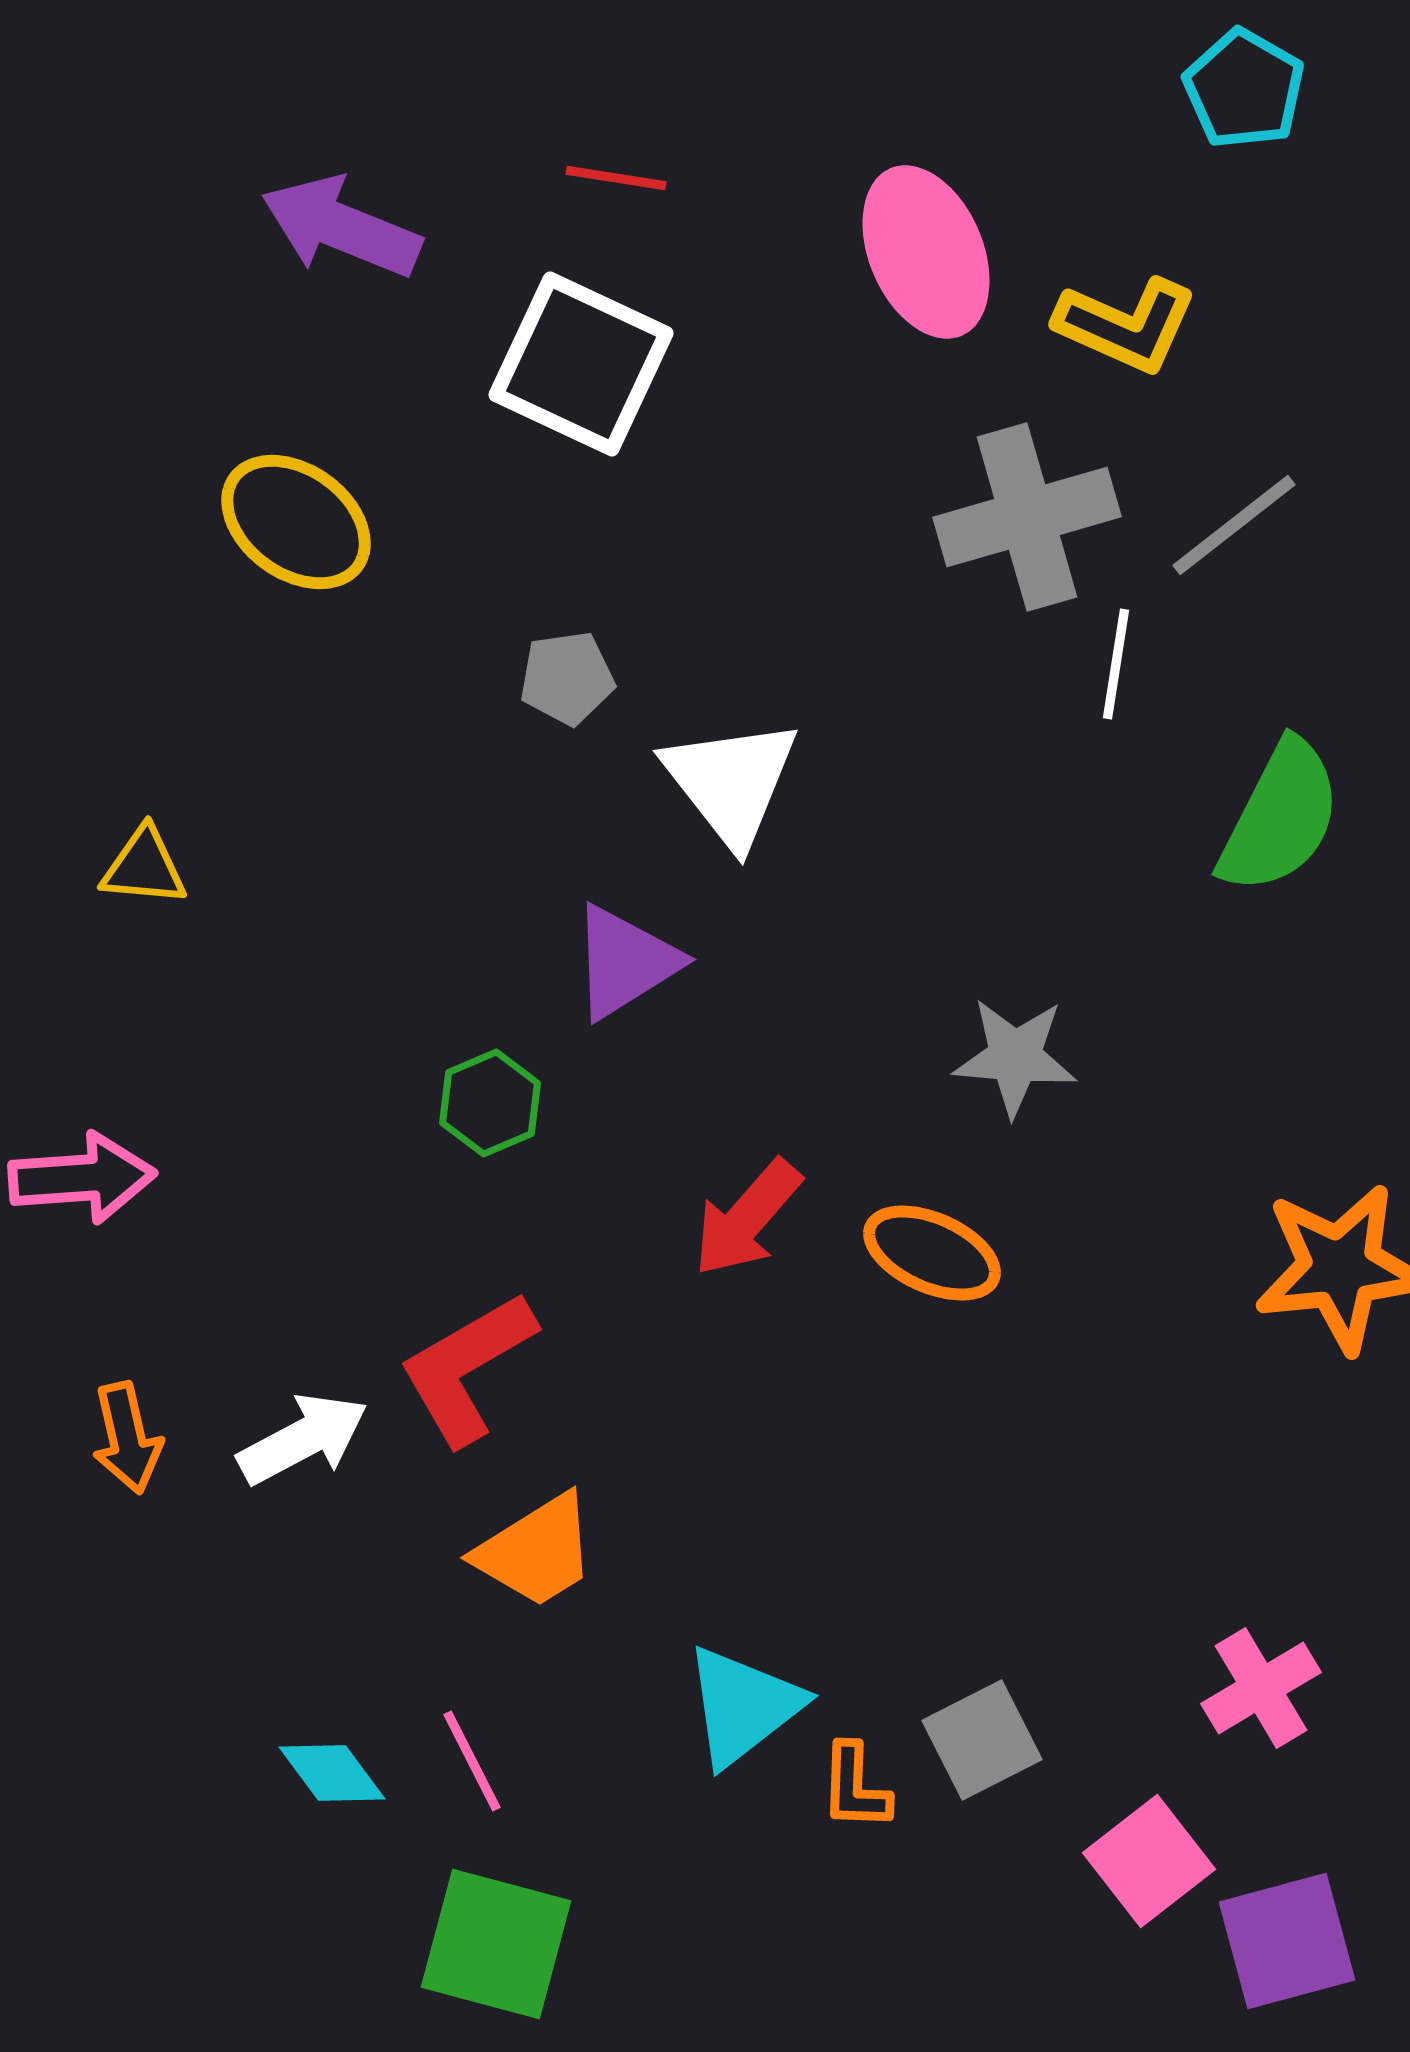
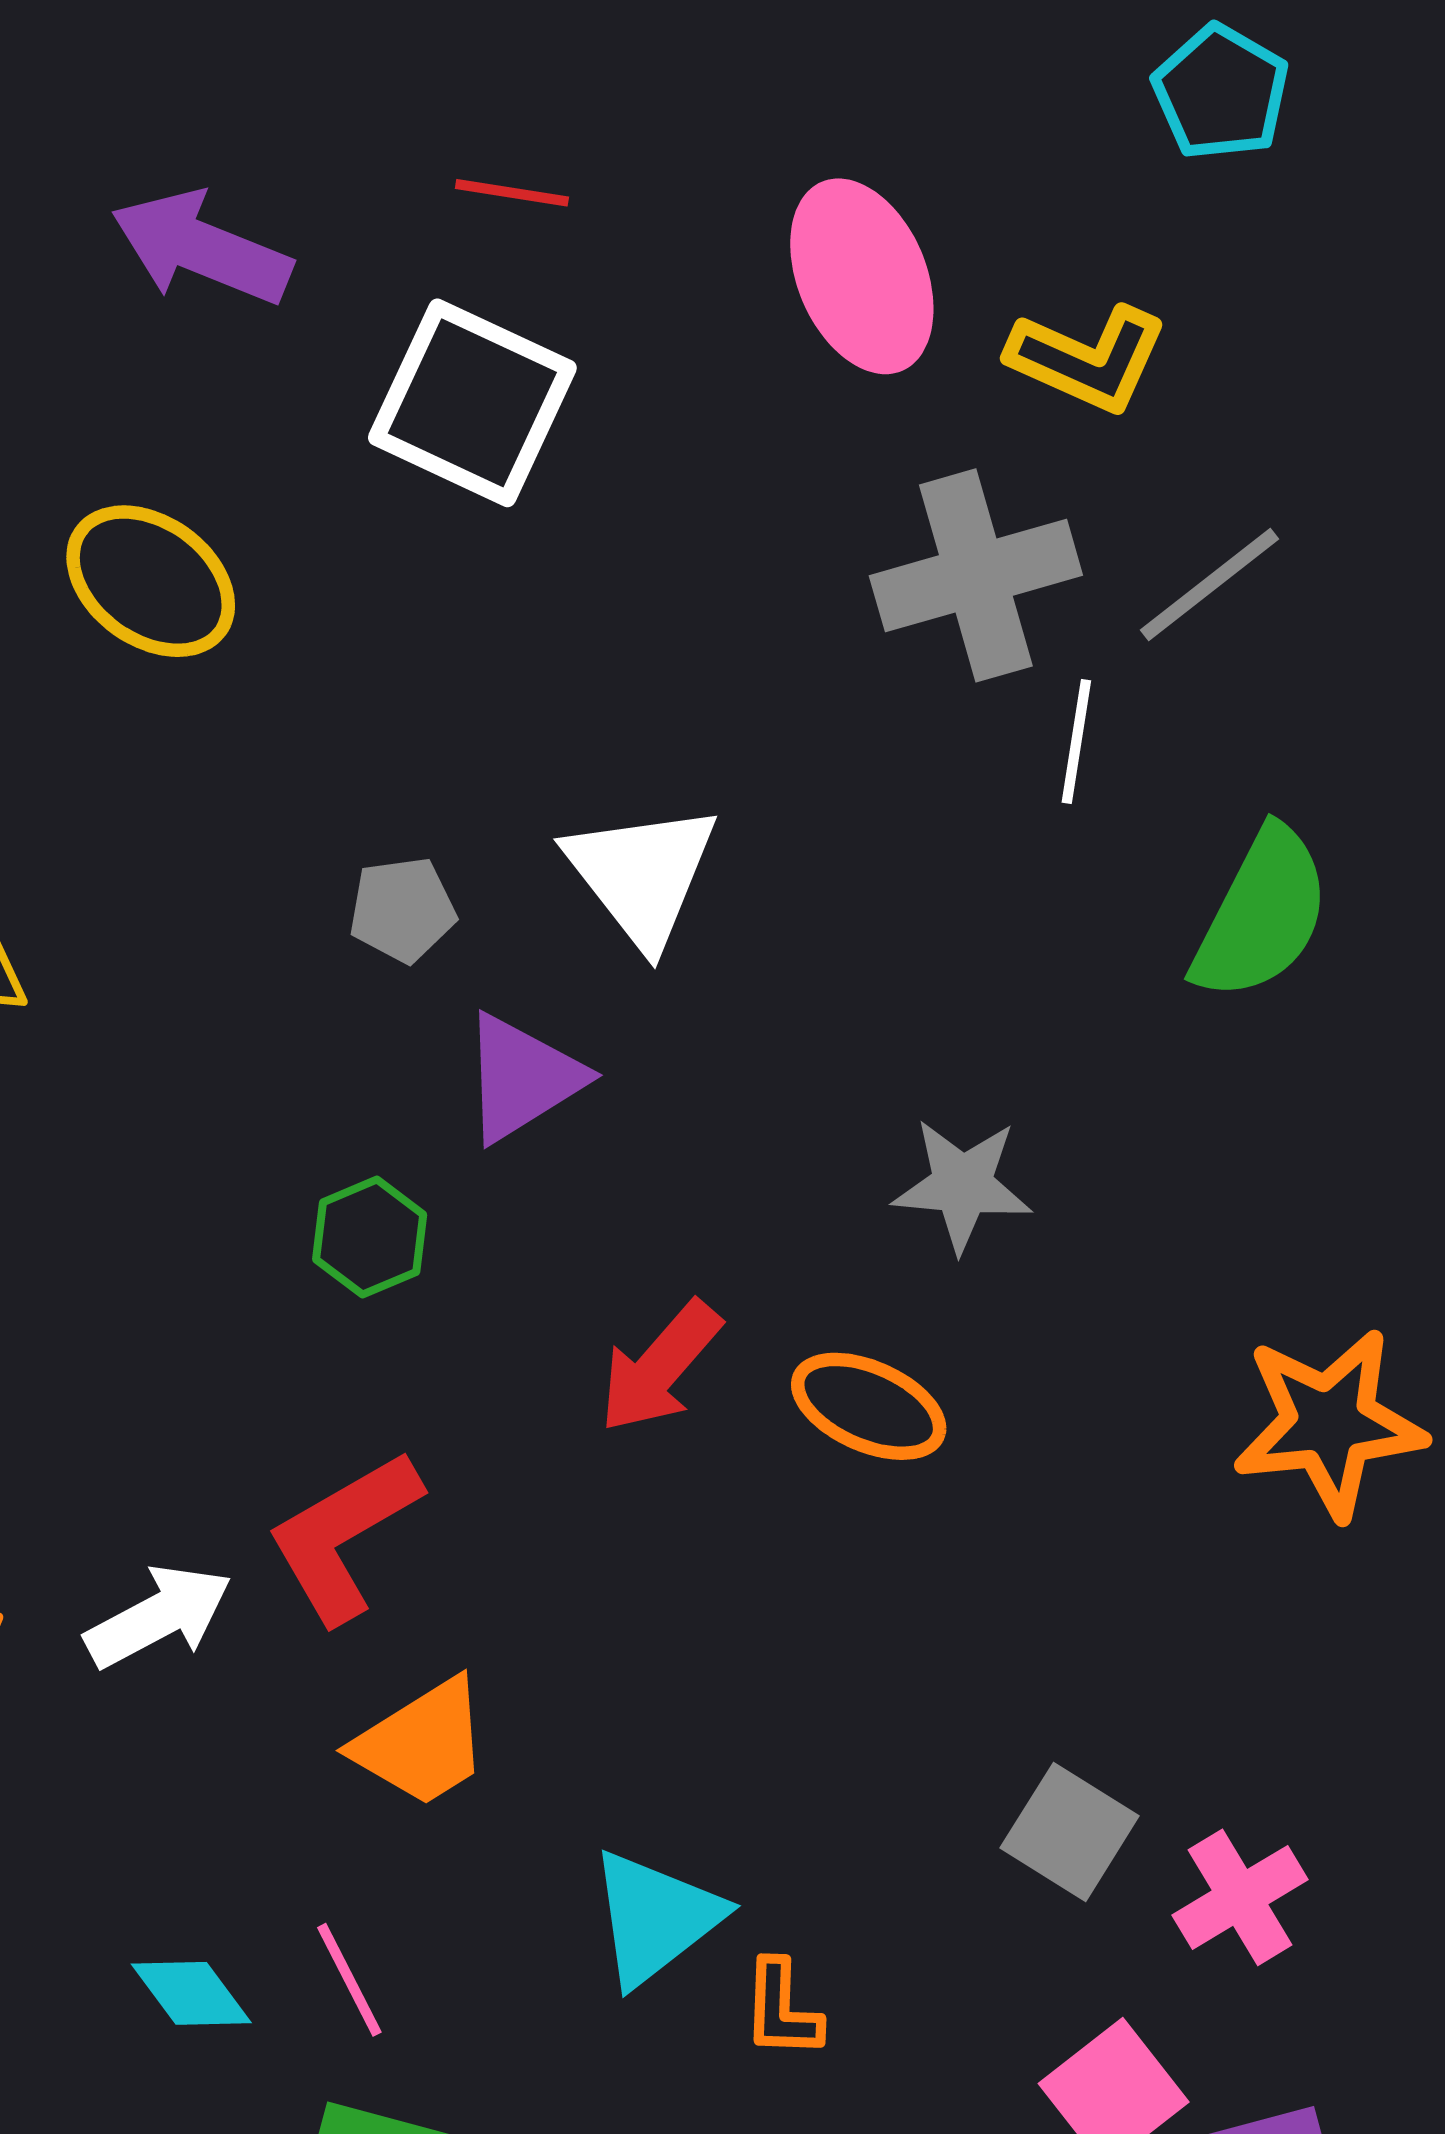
gray pentagon: (567, 678) -> (402, 910), moved
gray square: (982, 1740) -> (1070, 1832), moved, turned -31

